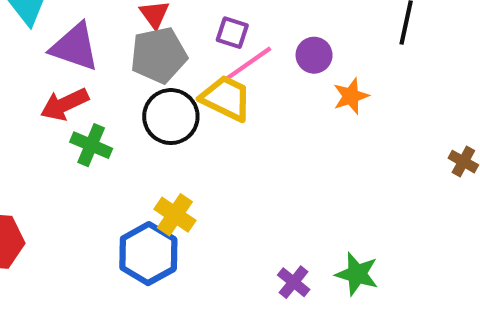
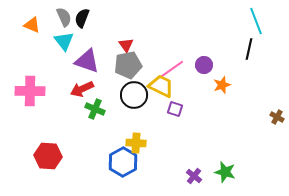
purple square: (232, 33) -> (175, 109), moved
yellow cross: (175, 215) -> (136, 143), turned -30

